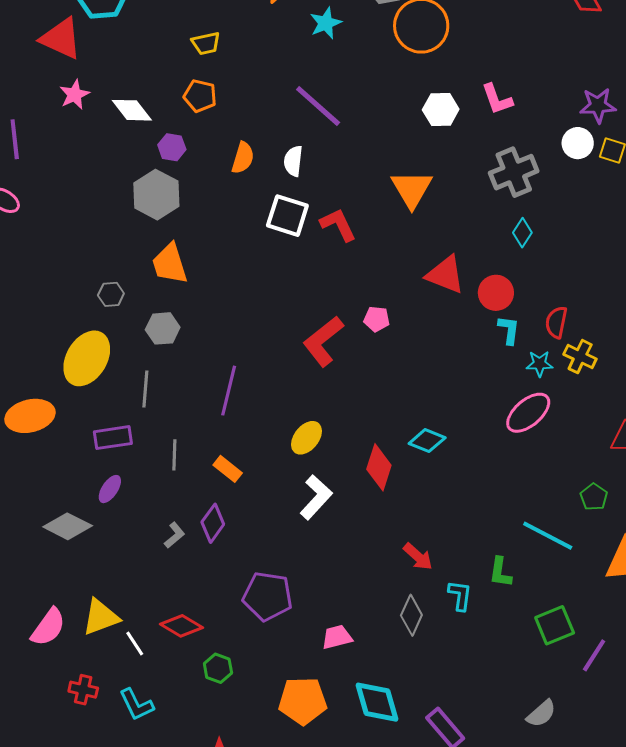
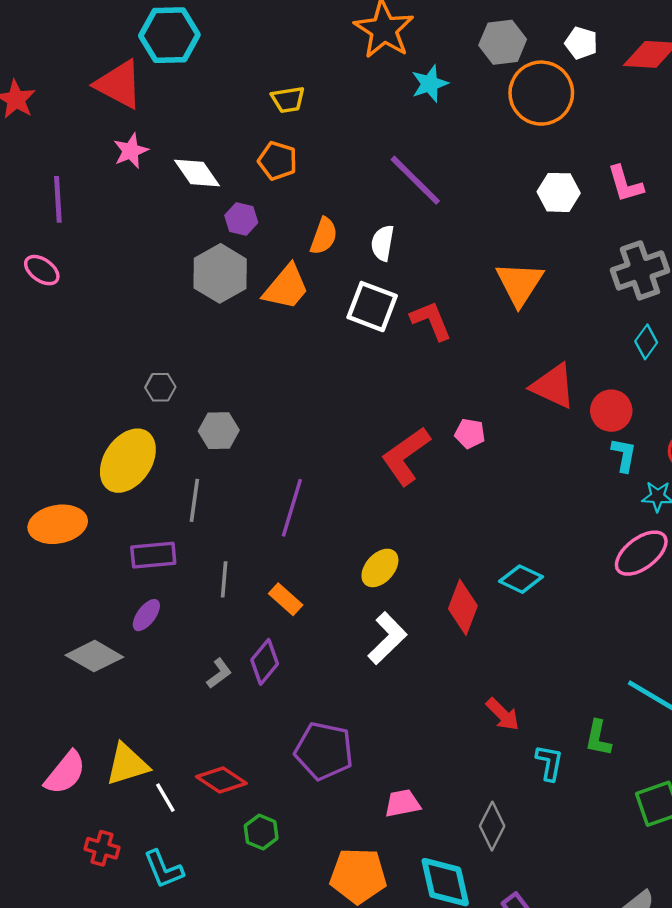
orange trapezoid: (170, 264) -> (286, 287), moved, turned -126
gray diamond: (411, 615) -> (492, 826), moved

